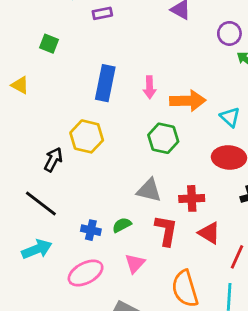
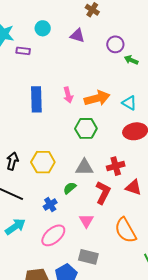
purple rectangle: (102, 13) -> (23, 51), turned 32
yellow hexagon: (87, 136) -> (43, 162), moved
green semicircle: (122, 225) -> (70, 188), moved
blue cross: (91, 230) -> (50, 205), turned -32
red L-shape: (166, 230) -> (103, 193), turned 30

